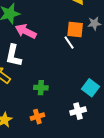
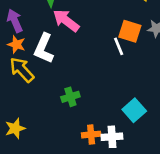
green cross: (41, 88) -> (70, 97), turned -32
orange cross: (37, 117) -> (91, 135), moved

